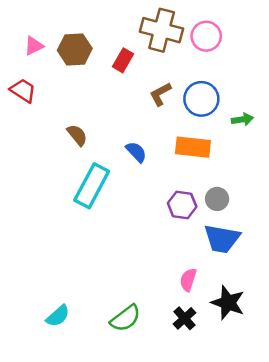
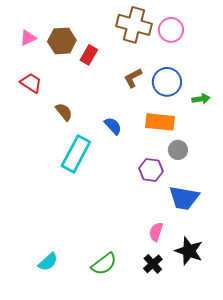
red rectangle: (123, 60) -> (89, 55), moved
red trapezoid: (23, 90) -> (31, 83), moved
gray circle: (217, 199) -> (178, 150), moved

